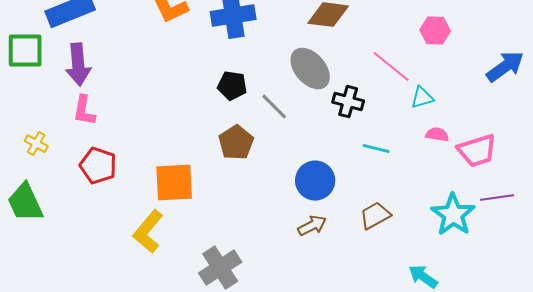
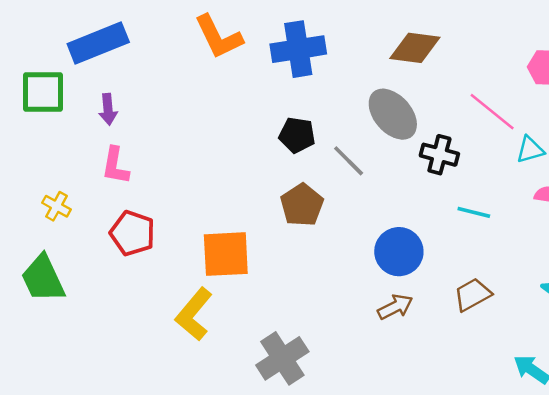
purple arrow: (78, 65) -> (108, 109), size x0.6

